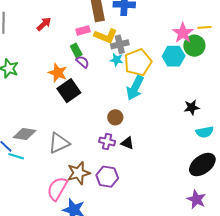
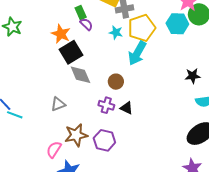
cyan star: (117, 60) -> (116, 32), moved
gray diamond: (25, 134) -> (80, 75), moved, turned 55
gray triangle: (59, 143) -> (58, 104), size x0.7
pink semicircle: (57, 189) -> (54, 149), size x0.7

